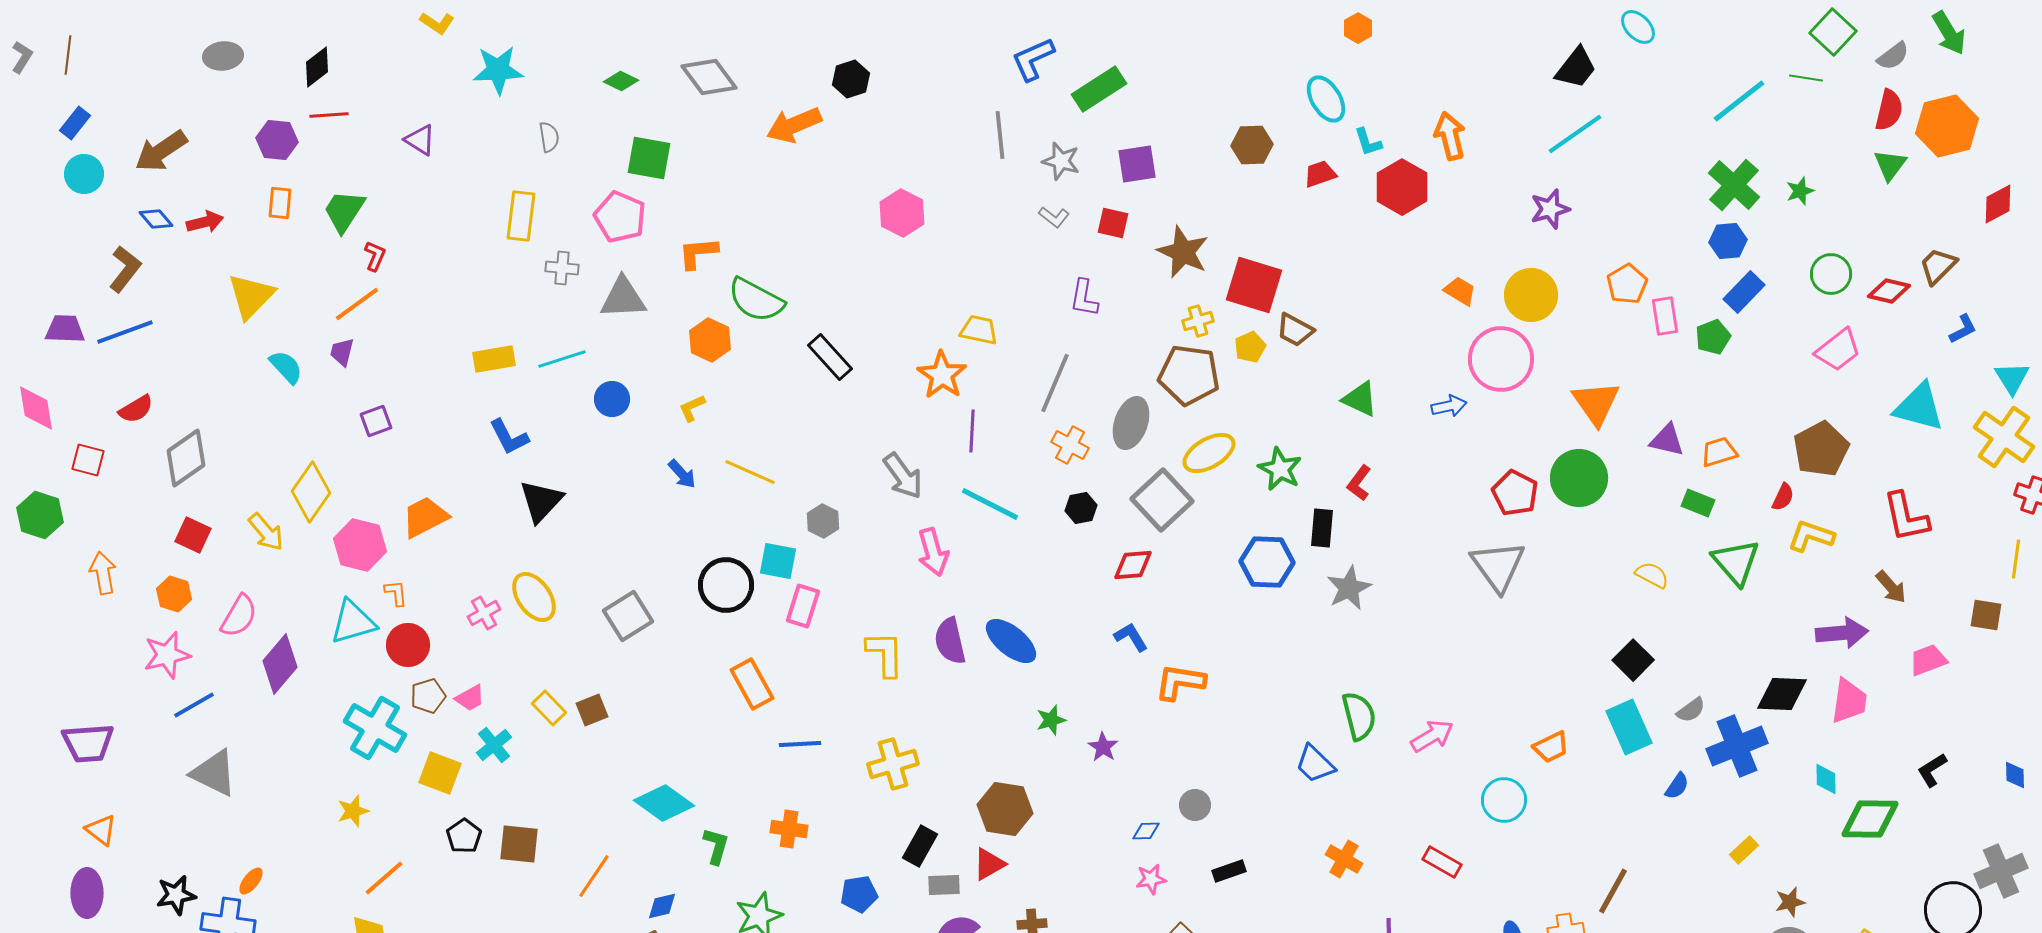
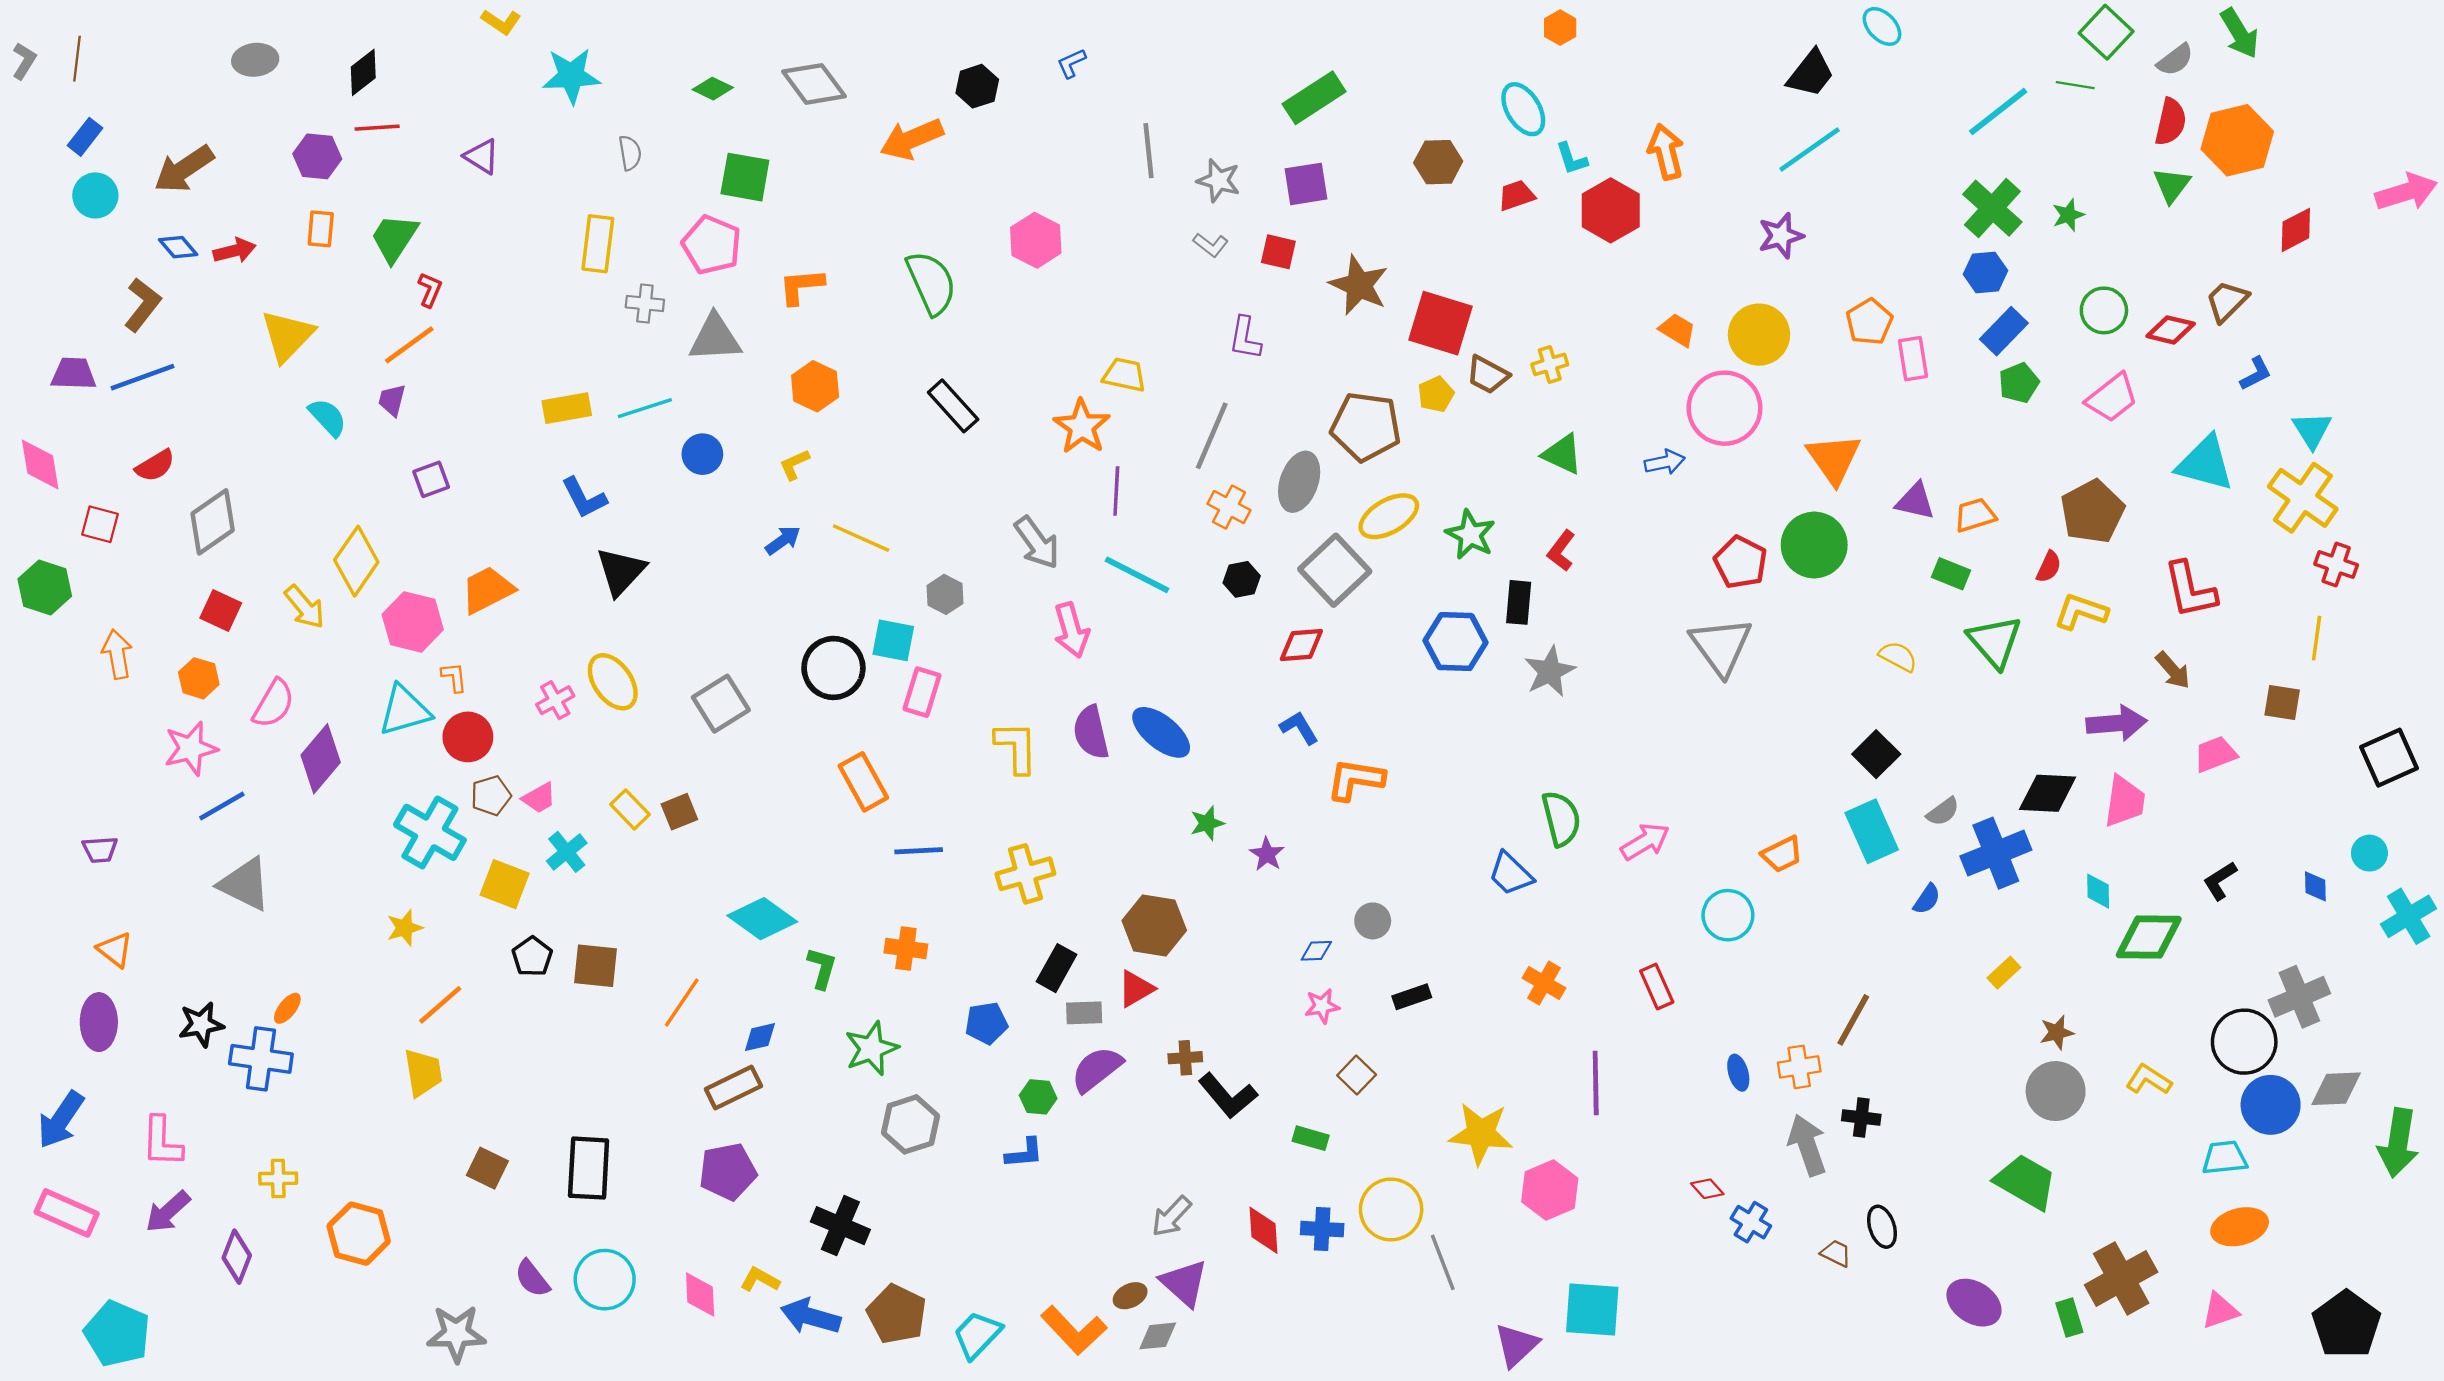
blue L-shape: (1033, 59) -> (1071, 63), moved, size x0.6
green rectangle: (1099, 89) -> (1314, 98), moved
green semicircle: (756, 300) -> (931, 283), moved, turned -142
yellow cross: (1198, 321) -> (1550, 364), moved
green pentagon: (1713, 337) -> (2019, 383), moved
blue arrow: (682, 474) -> (783, 540), turned -84
purple trapezoid: (88, 743) -> (100, 850), size x0.6
red rectangle: (1442, 862) -> (1657, 986), turned 36

